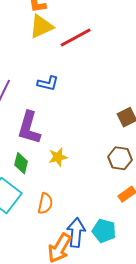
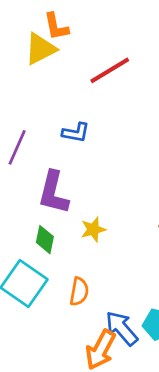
yellow triangle: (41, 26) -> (41, 49), moved
blue arrow: (76, 233) -> (122, 328), turned -44

